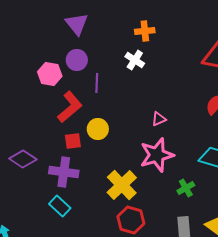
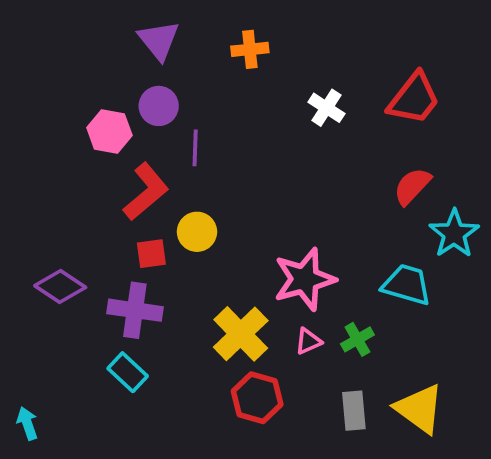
orange cross: (145, 31) -> (250, 49), moved
white cross: (135, 60) -> (326, 108), moved
pink triangle: (159, 119) -> (308, 341), moved

